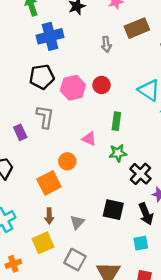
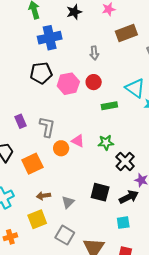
gray arrow: (106, 44) -> (94, 53), moved
gray L-shape: (45, 117) -> (47, 127), moved
green rectangle: (116, 121) -> (109, 106), moved, turned 70
pink triangle: (89, 139) -> (78, 141), moved
orange square: (49, 183) -> (32, 164), moved
black arrow: (146, 214) -> (129, 197), turned -96
brown arrow: (49, 216) -> (43, 196), turned 80

